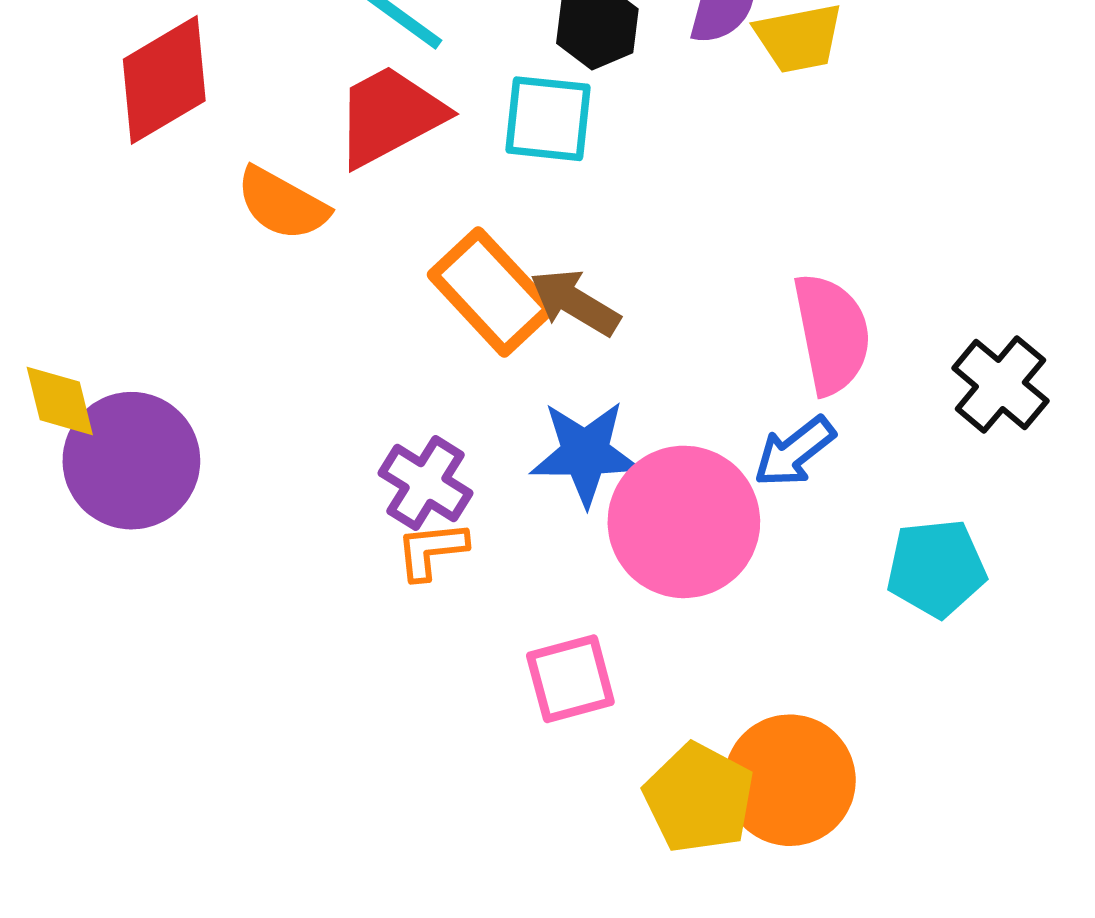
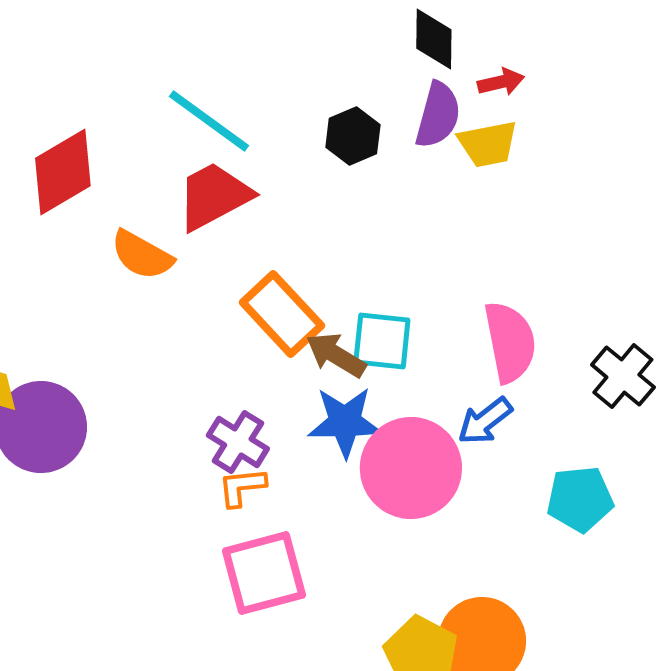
cyan square: (548, 119) -> (382, 341), moved
brown arrow: (575, 302) -> (336, 355), moved
pink square: (570, 679) -> (264, 573), moved, size x1.4

